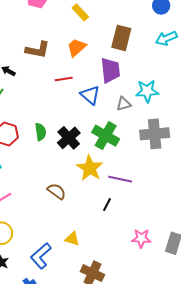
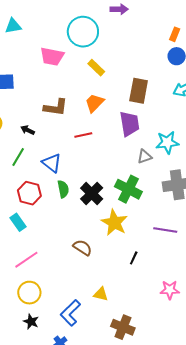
blue triangle: (90, 95) -> (52, 163), moved
purple line: (120, 179) -> (165, 230), moved

